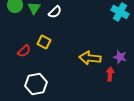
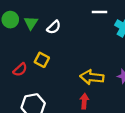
red arrow: (110, 74) -> (84, 101), moved

